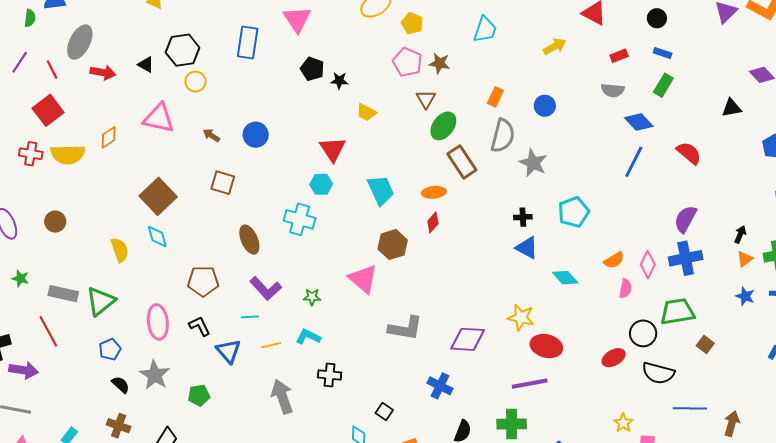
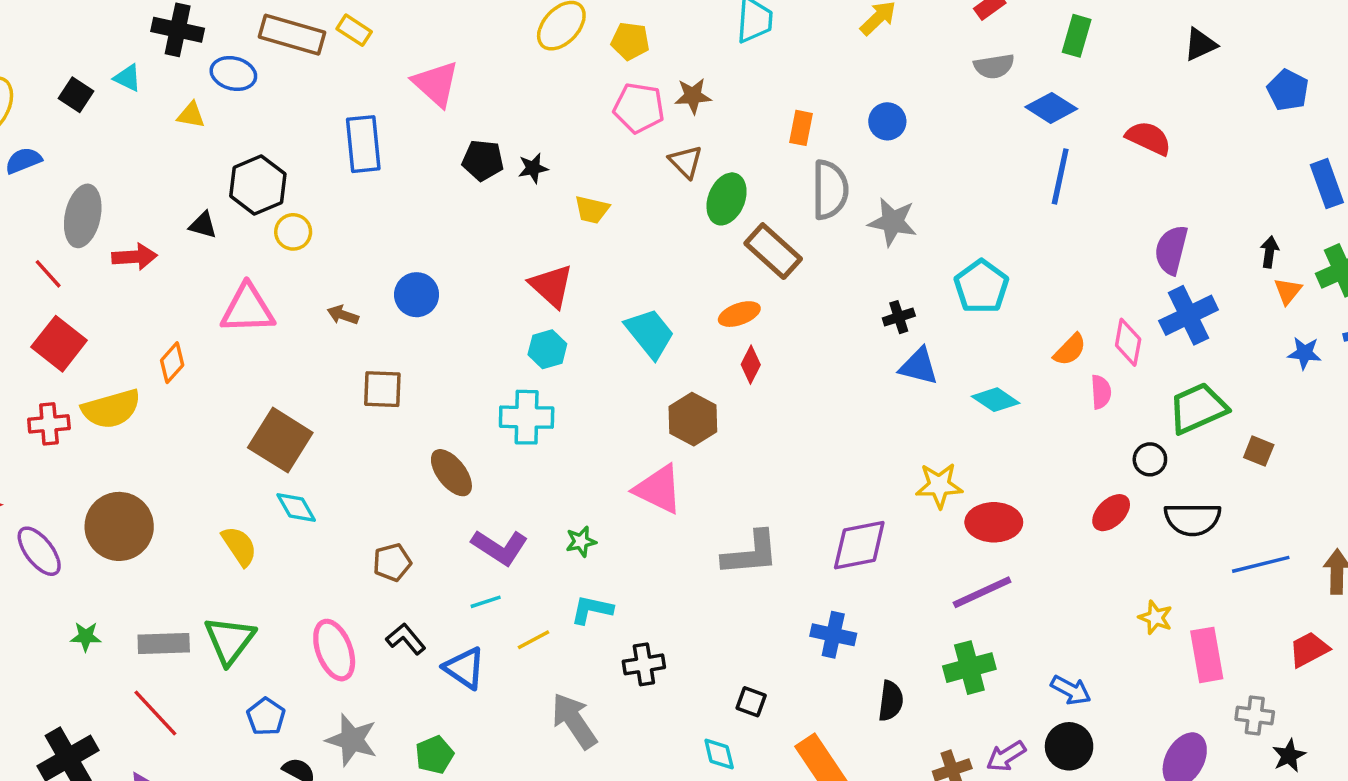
brown circle: (55, 222) -> (119, 526), size x1.8
brown pentagon: (203, 281) -> (392, 562), size x0.7
black circle: (643, 333) -> (1150, 459), size x0.7

